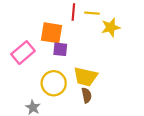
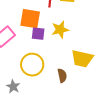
yellow star: (111, 27) -> (60, 30), moved
yellow trapezoid: (85, 77) -> (82, 59), moved

